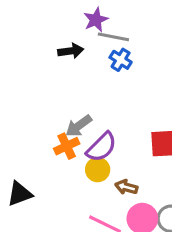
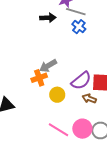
purple semicircle: (102, 147) -> (81, 81), moved
brown arrow: (126, 187) -> (89, 99), moved

